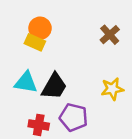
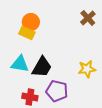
brown cross: (110, 35) -> (88, 18), moved

